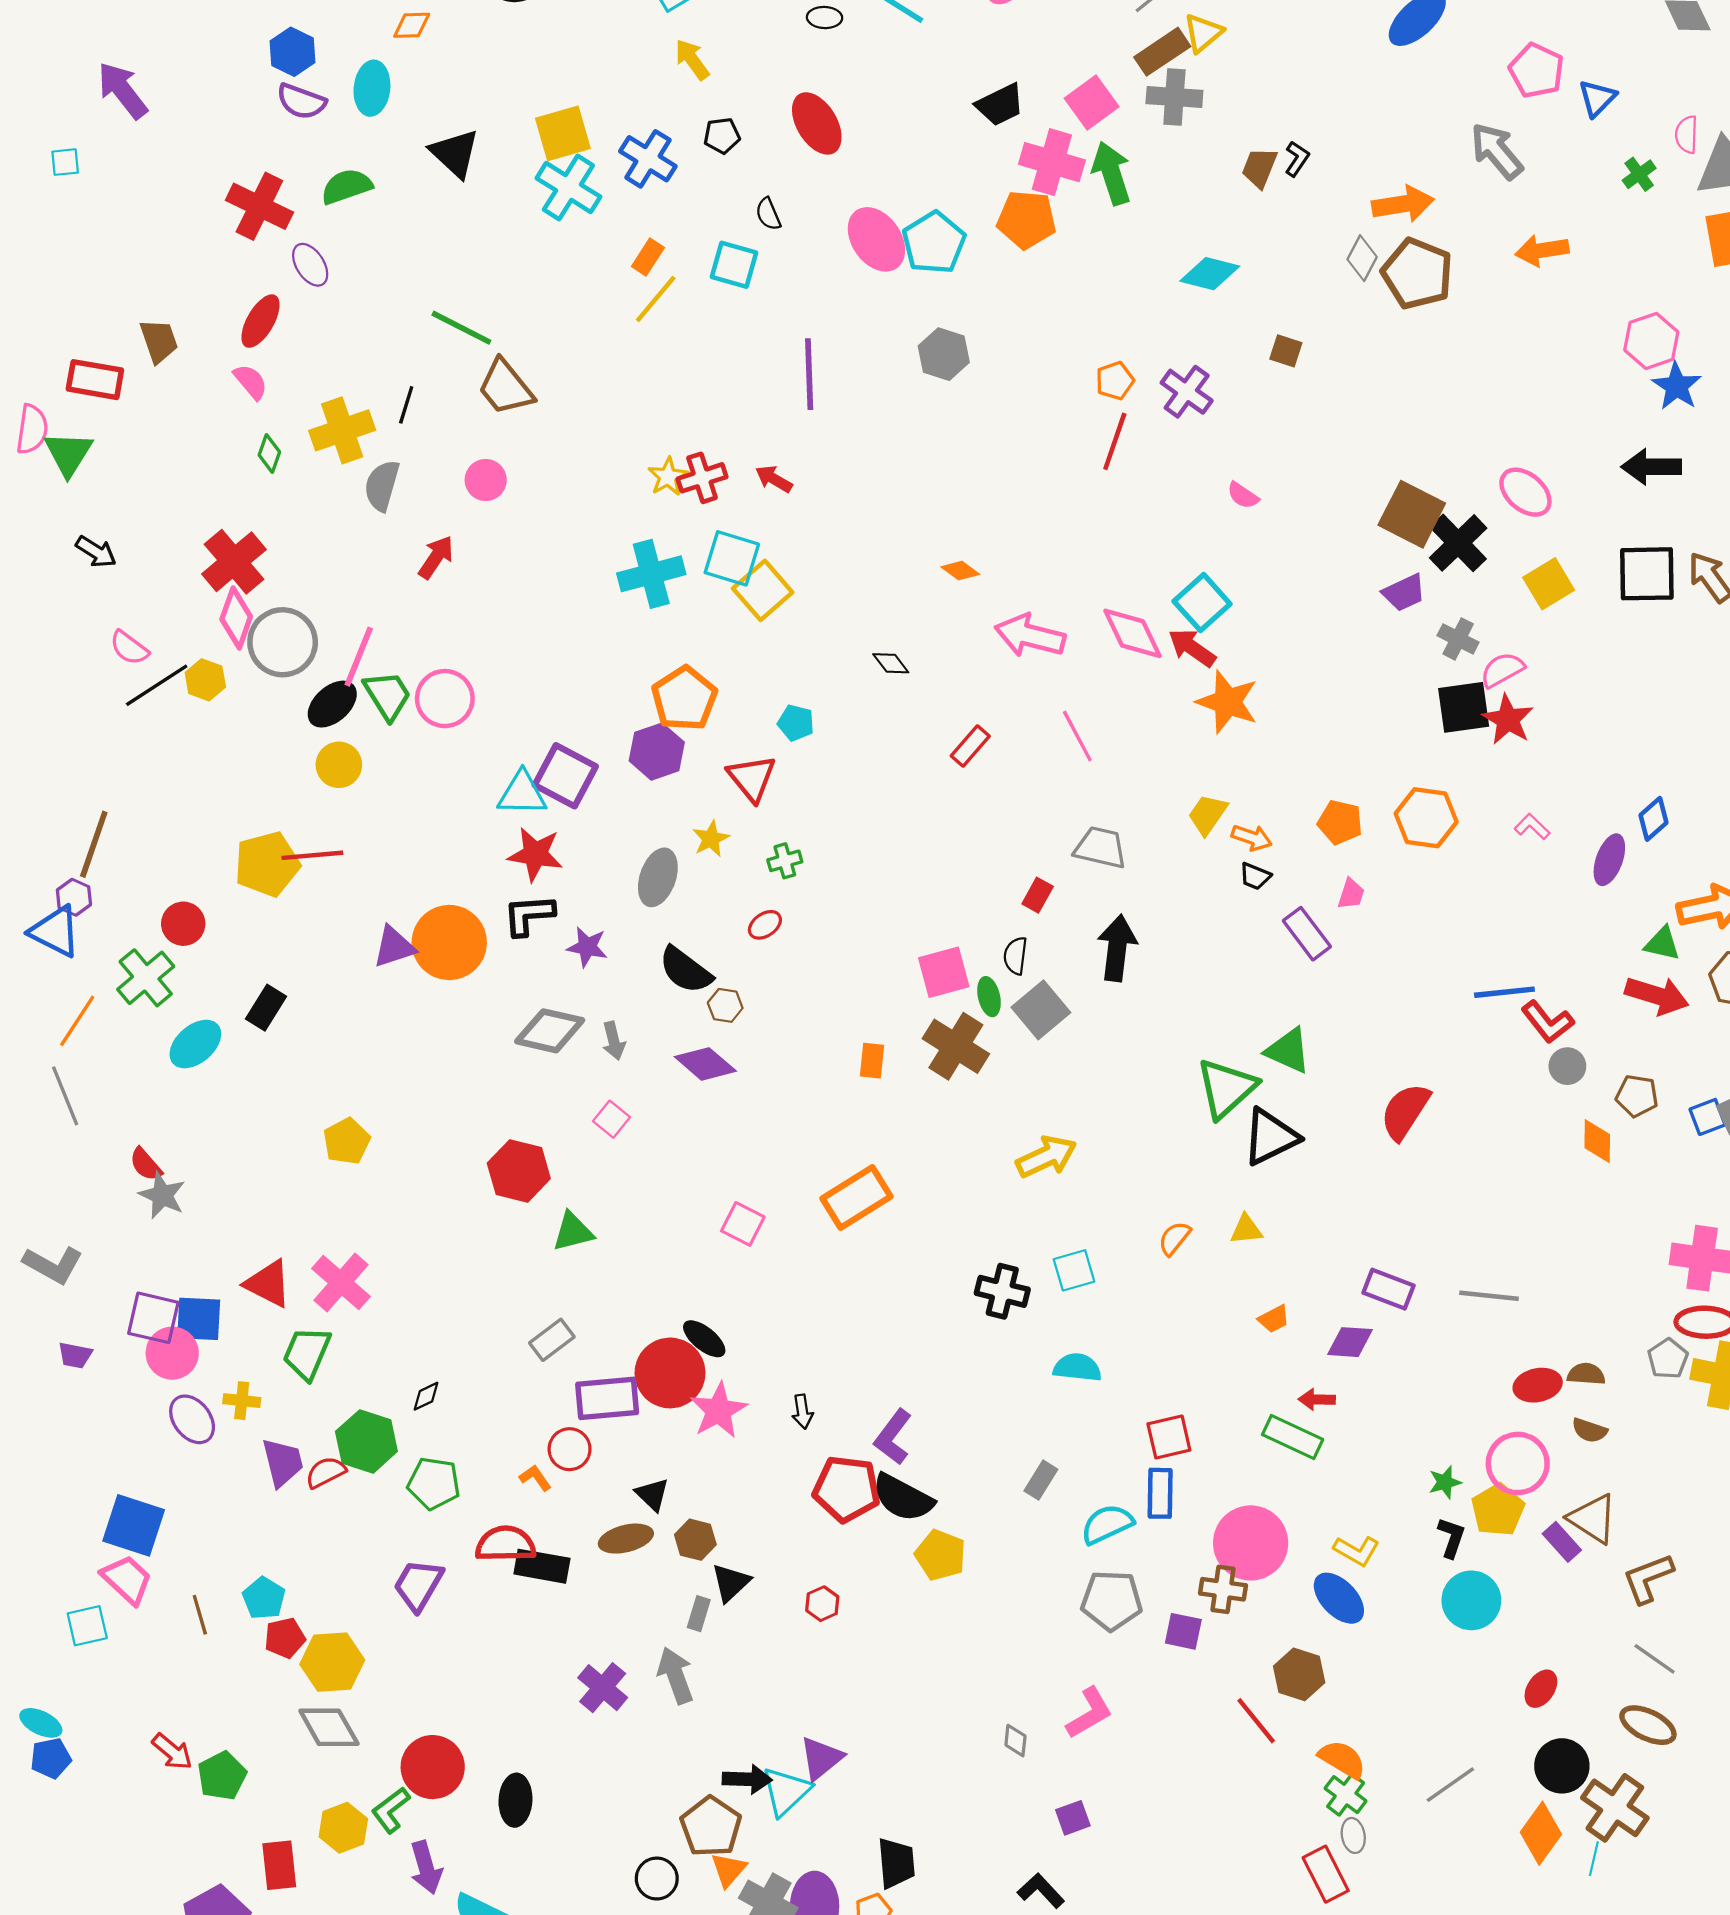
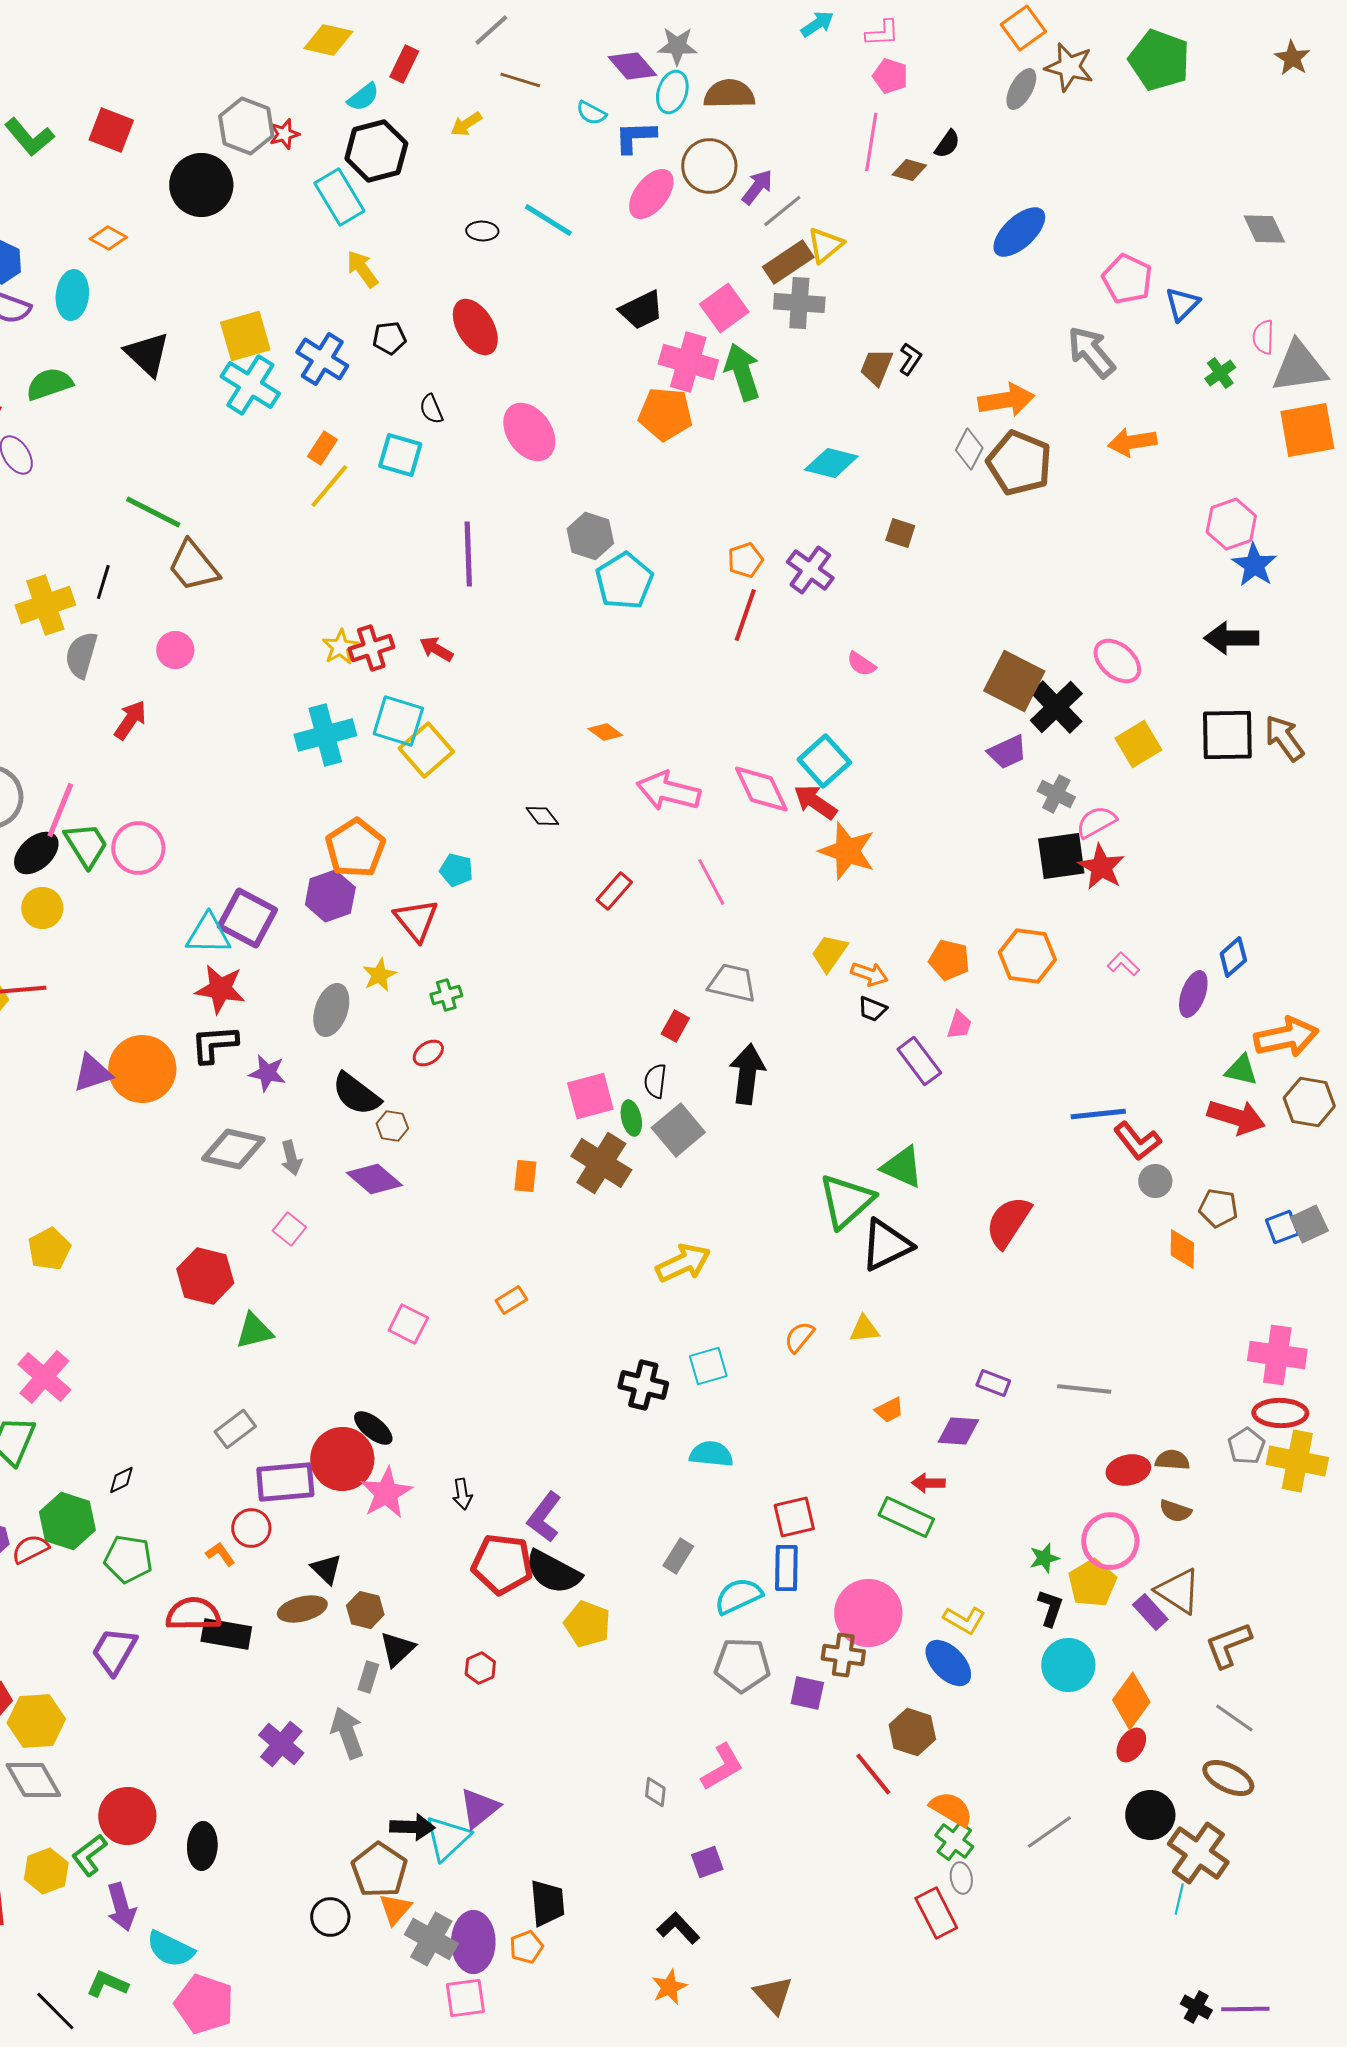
orange diamond: (412, 25) -> (108, 238), turned 30
cyan pentagon: (934, 243) -> (624, 581), moved
orange rectangle: (857, 1197) -> (511, 1300), size x0.5
purple rectangle: (1389, 1289) -> (993, 1383), size x0.7
orange diamond: (1541, 1833) -> (1131, 1701), moved

